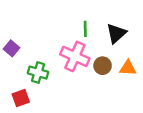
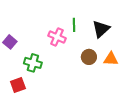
pink cross: (75, 56) -> (57, 37), moved, size x0.7

